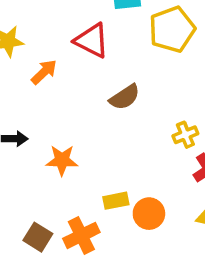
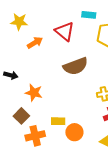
brown semicircle: (125, 97) -> (76, 66), size x1.4
brown square: (38, 237) -> (21, 116), moved

